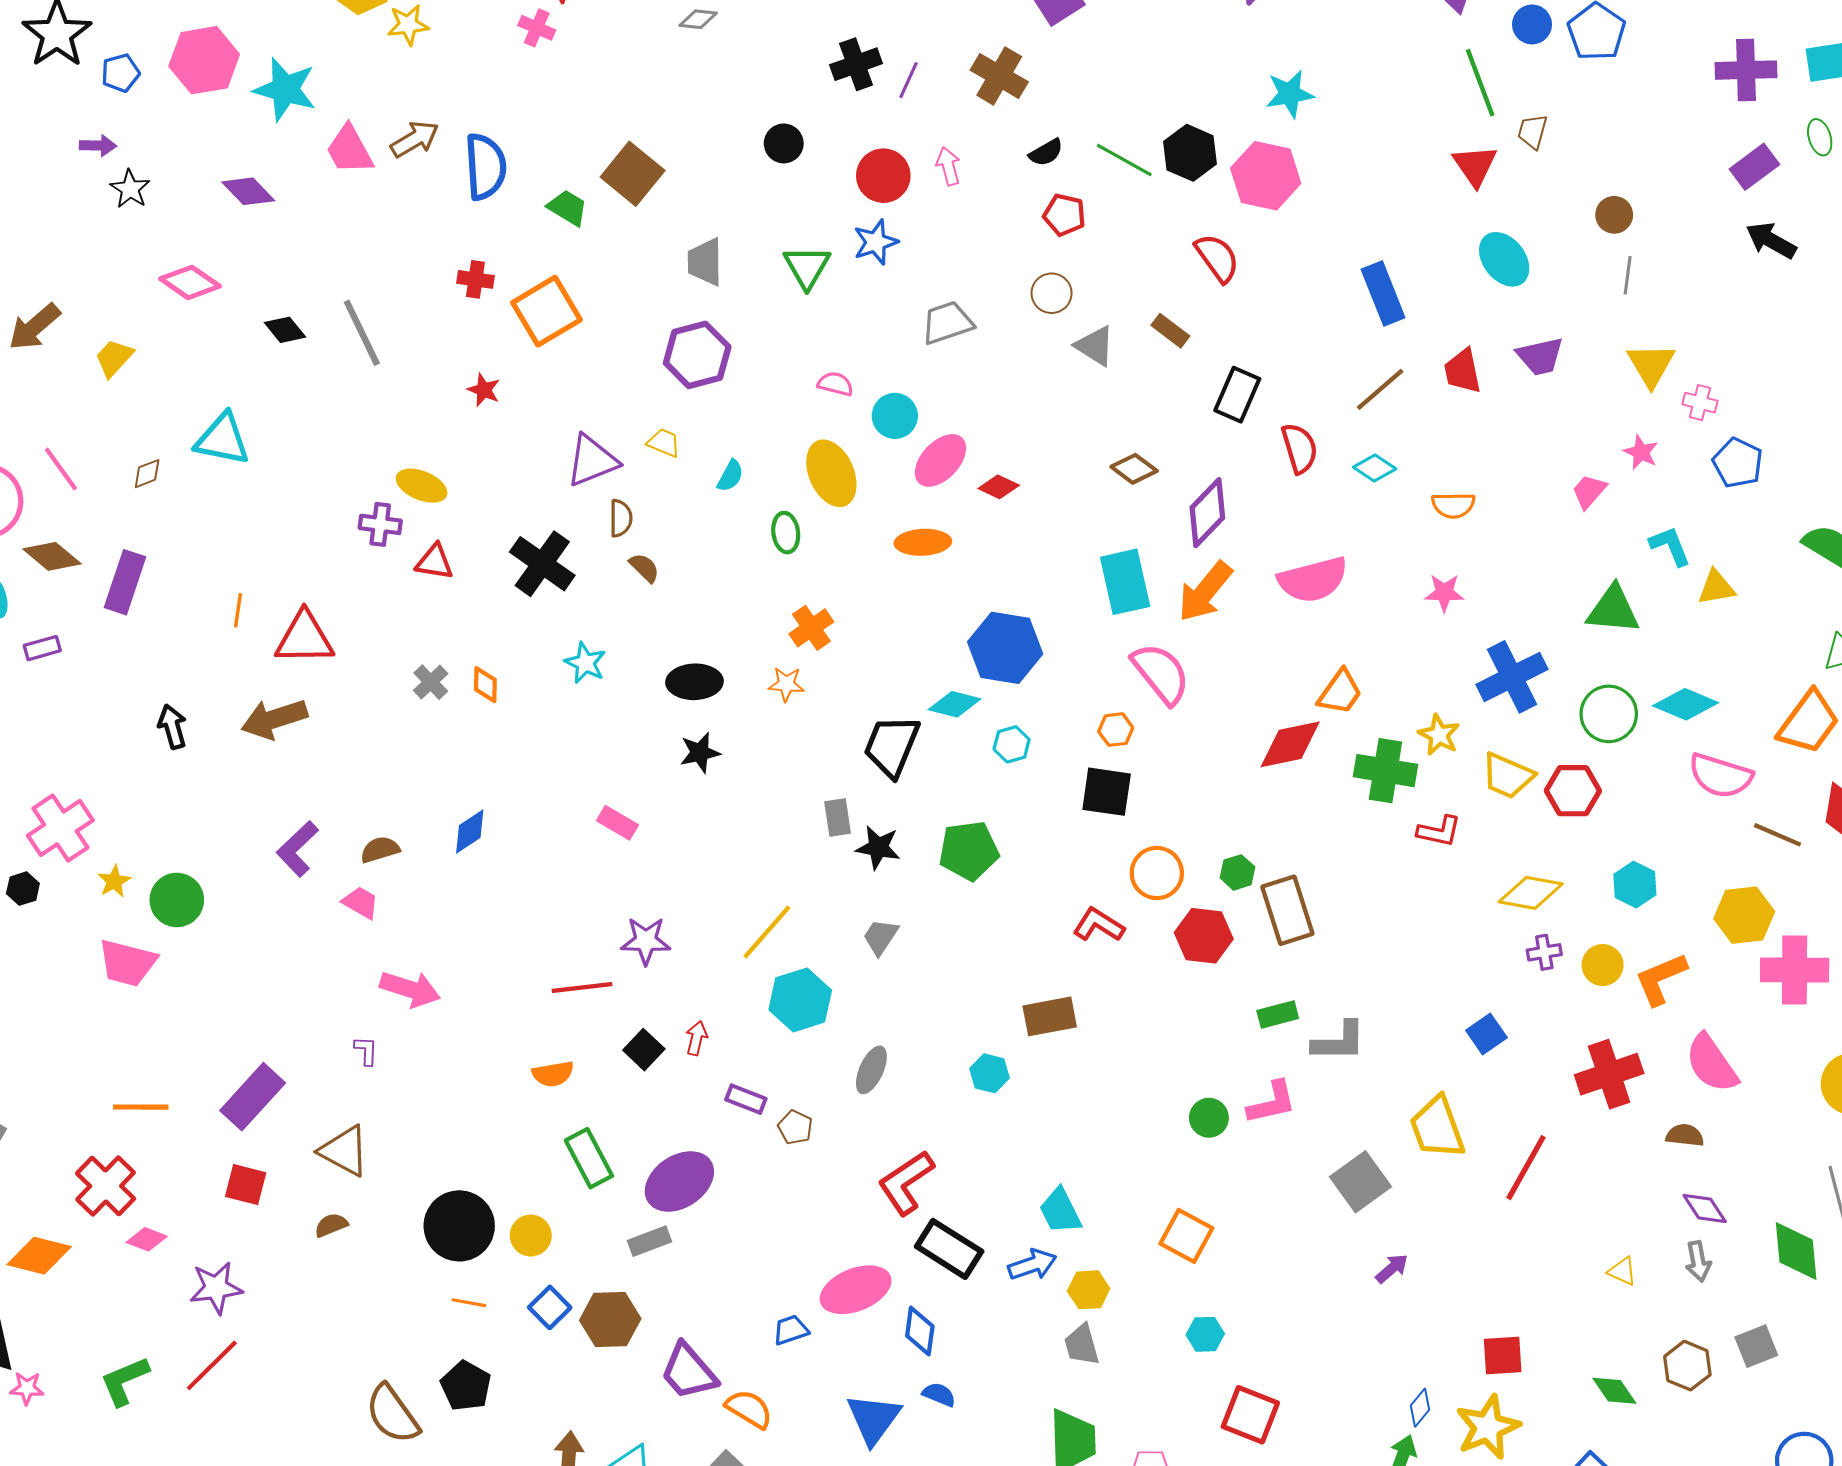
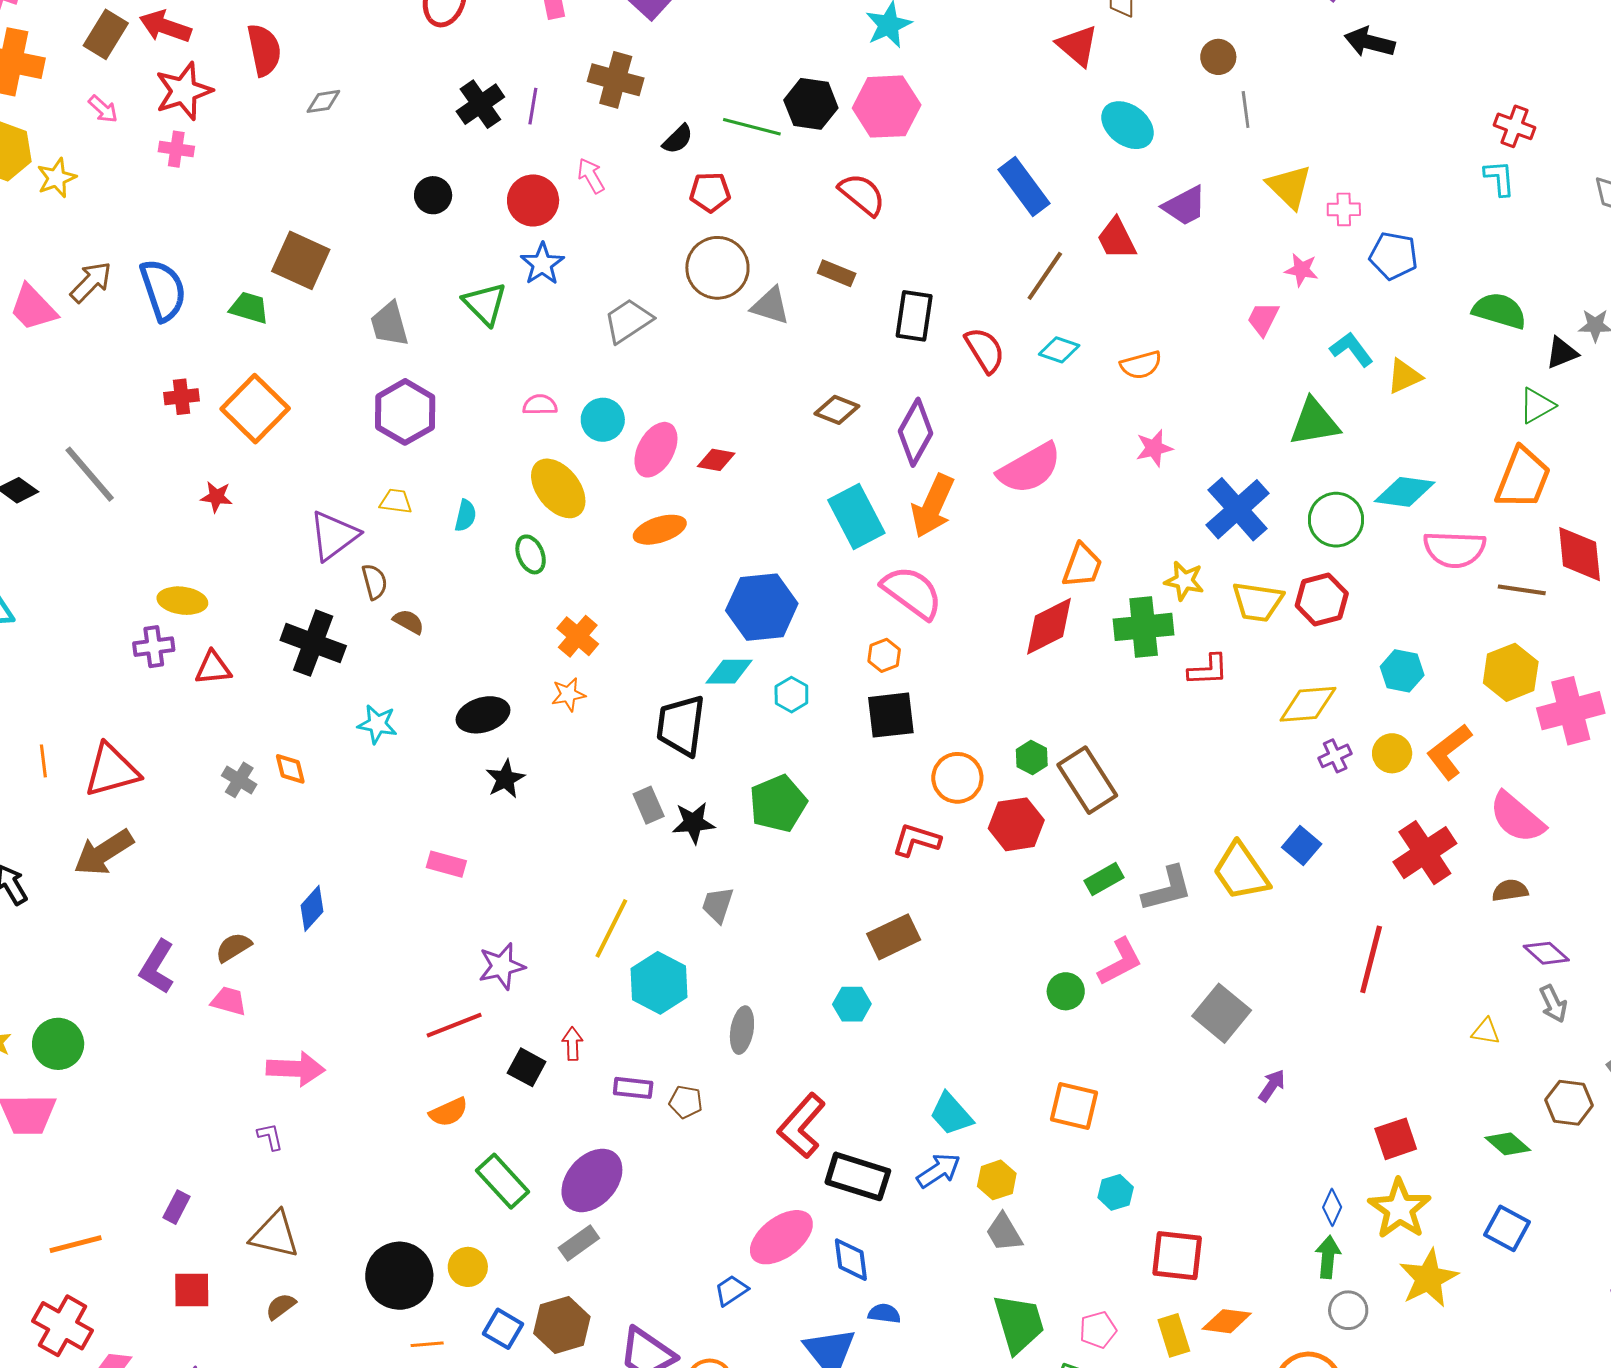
brown circle: (1052, 293) -> (717, 268), size x1.6
purple rectangle: (253, 1097) -> (177, 1207), size x0.5
yellow trapezoid: (1437, 1128) -> (1241, 872), moved

